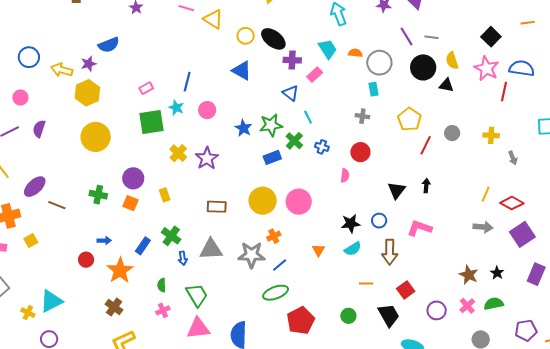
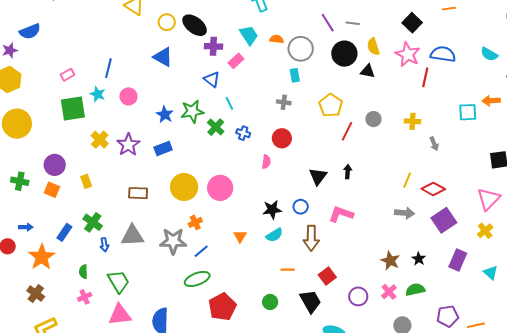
blue rectangle: (272, 157) -> (163, 149), moved

